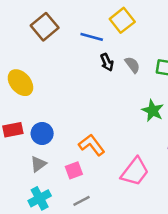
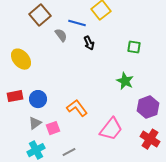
gray semicircle: (132, 65) -> (61, 35), moved
pink square: (74, 170) -> (53, 128), moved

